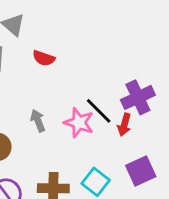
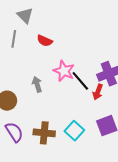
pink star: (79, 123) -> (64, 71), moved

